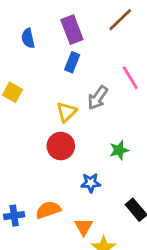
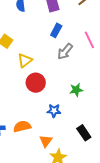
blue rectangle: (72, 62) -> (56, 30), moved
yellow triangle: (66, 112) -> (25, 60), moved

